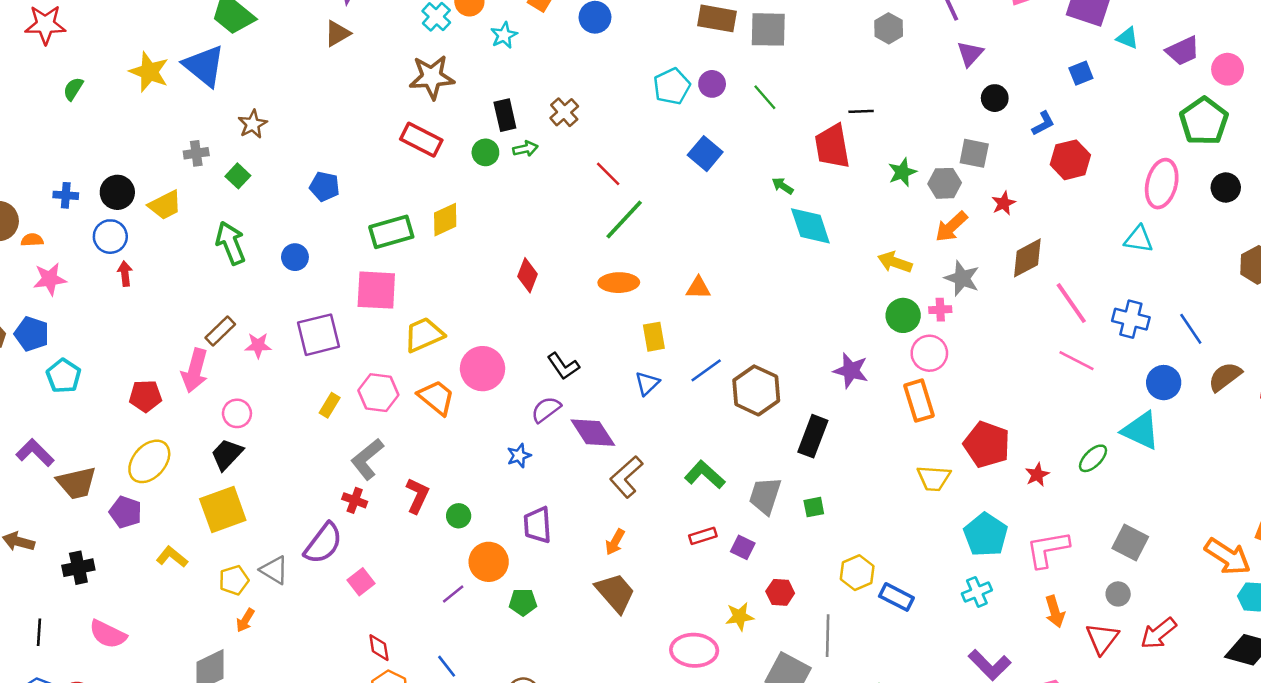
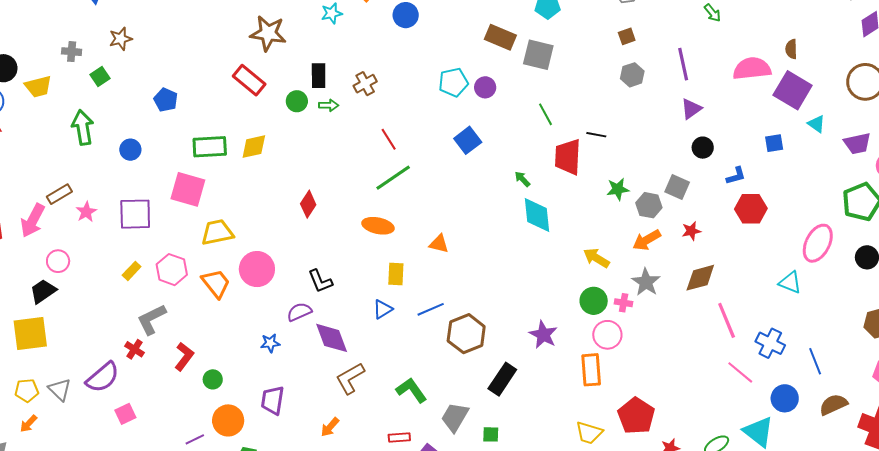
green line: (765, 97) -> (546, 114), moved
pink star: (258, 345) -> (86, 212), turned 30
pink line: (1076, 361) -> (740, 372), moved

